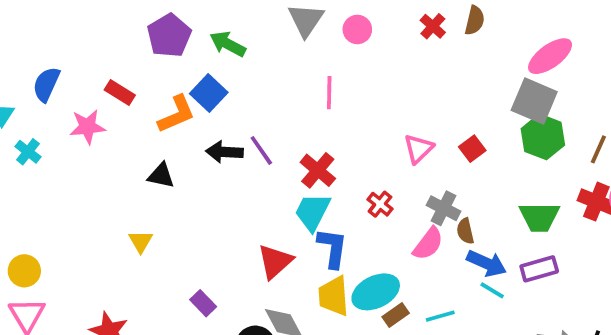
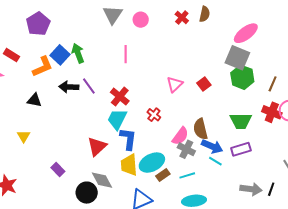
green arrow: (228, 44) -> (78, 53), moved, turned 42
gray cross: (444, 208) -> (186, 149), moved
brown semicircle: (465, 231) -> (200, 129), size x1.5

